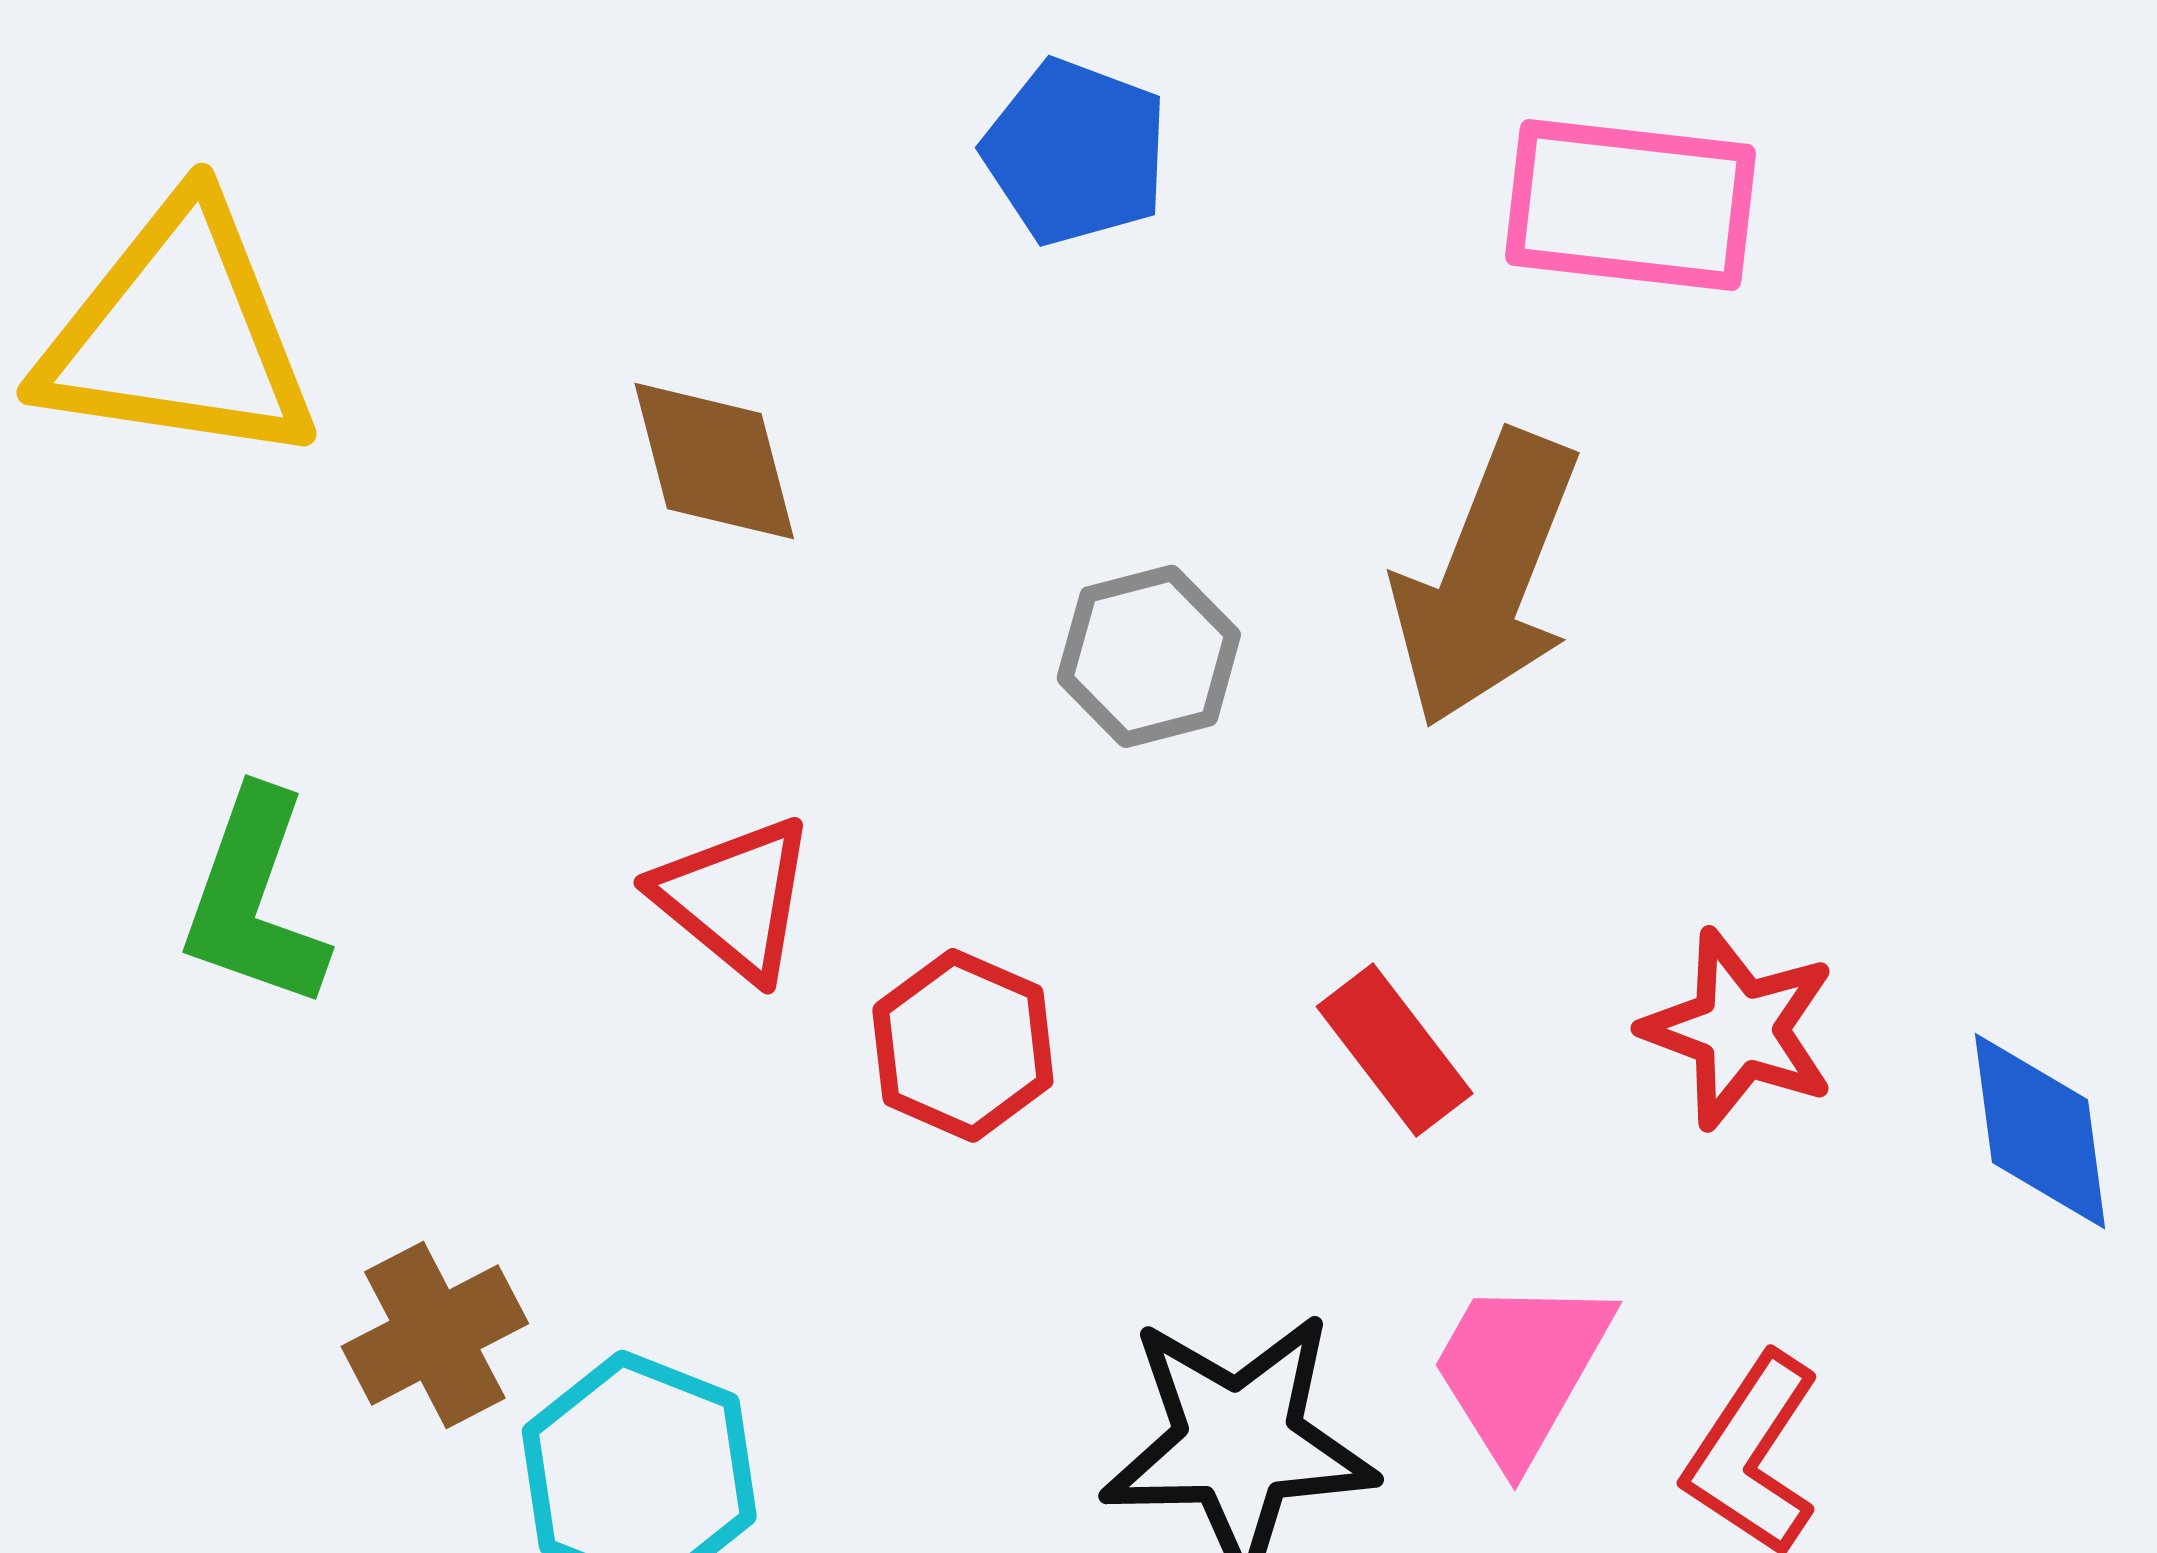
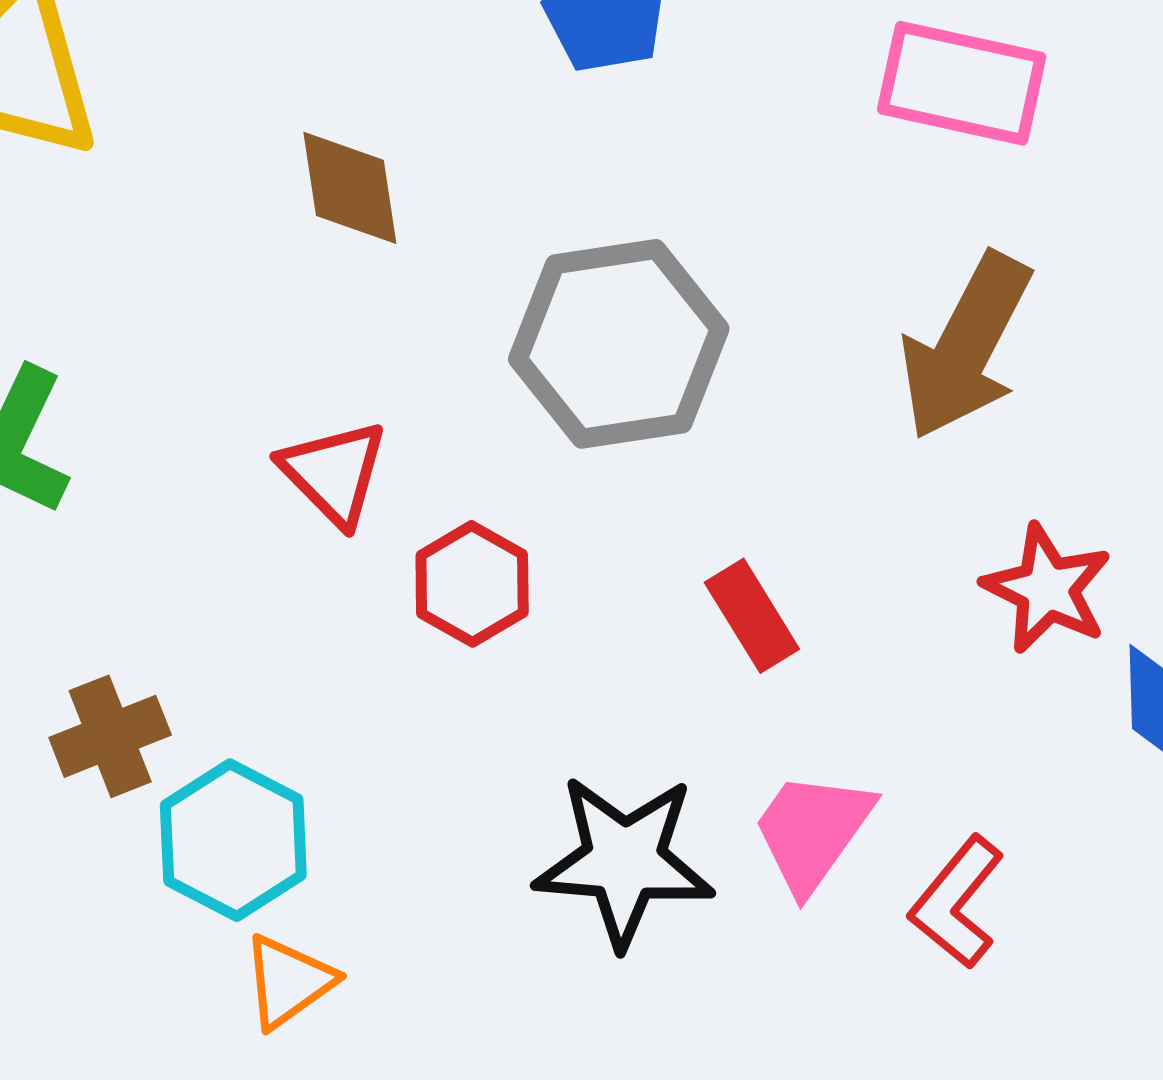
brown arrow: (1486, 579) -> (966, 346), moved
gray hexagon: (1149, 656) -> (619, 344), size x1.8
red star: (1739, 1029) -> (1047, 589), moved

